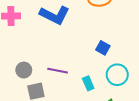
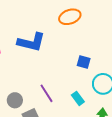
purple line: (58, 71) -> (46, 93), turned 60

